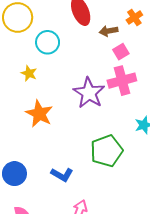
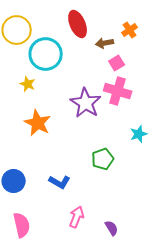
cyan circle: (48, 42) -> (46, 54), size x1.4
pink cross: (122, 81) -> (118, 91), turned 32
green pentagon: (106, 151) -> (103, 159), size x0.7

